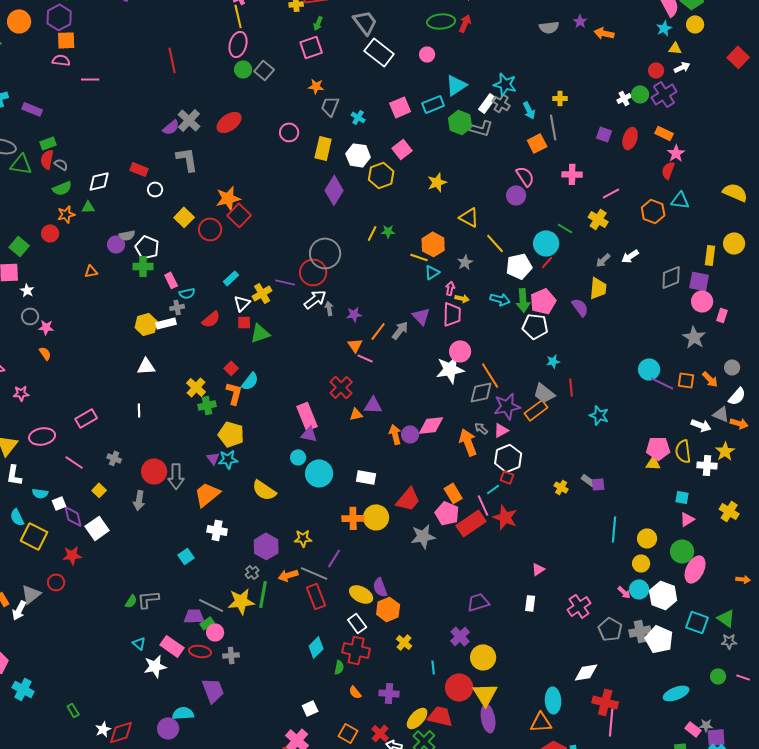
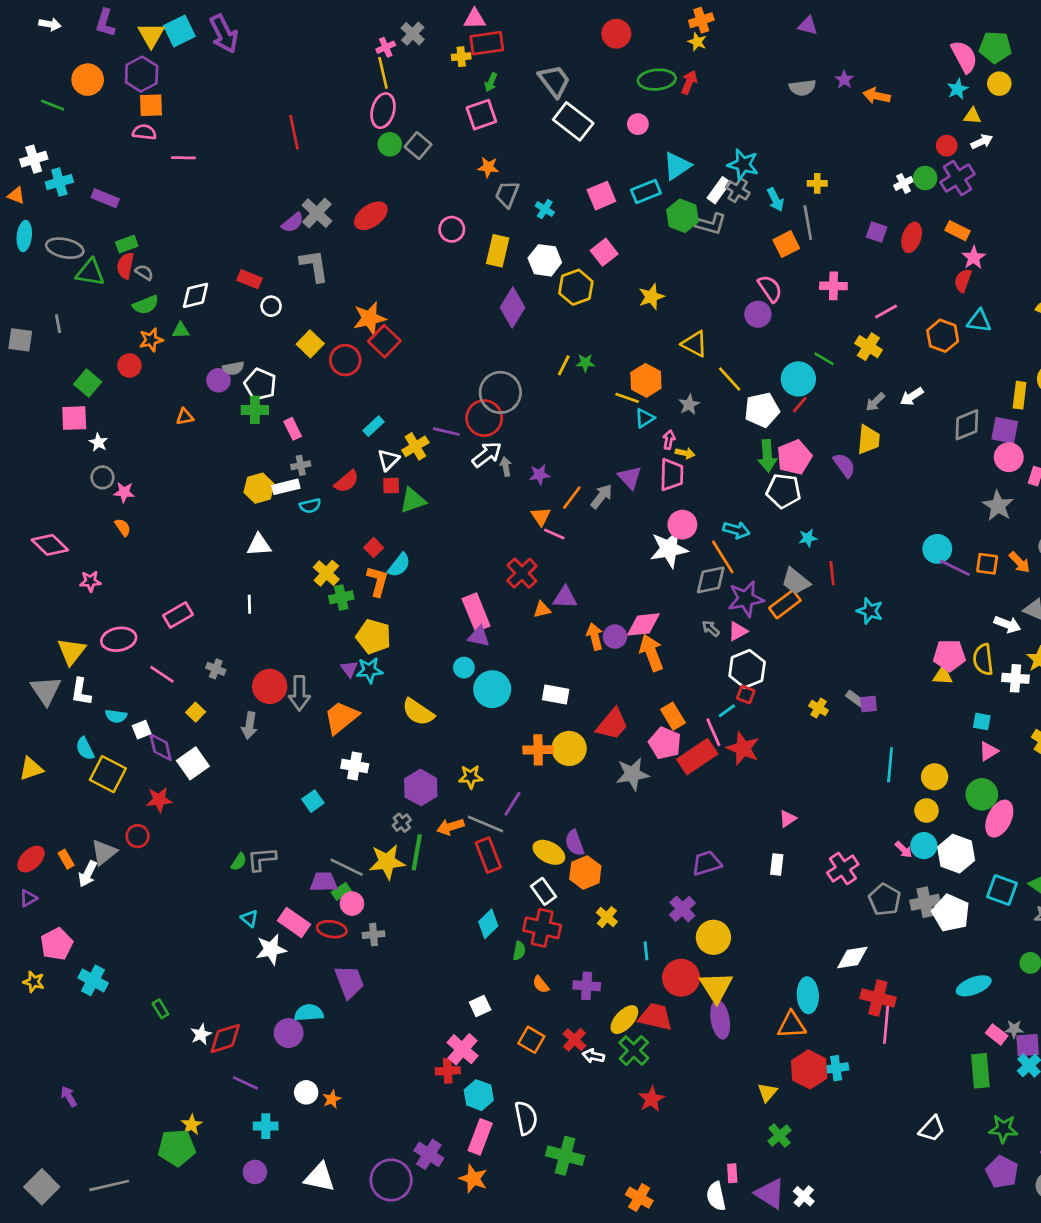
cyan semicircle: (187, 293) -> (310, 506), moved
cyan arrow: (500, 299) -> (736, 530), moved
orange arrow: (468, 442) -> (651, 653), moved

